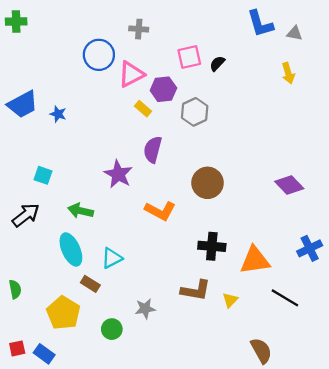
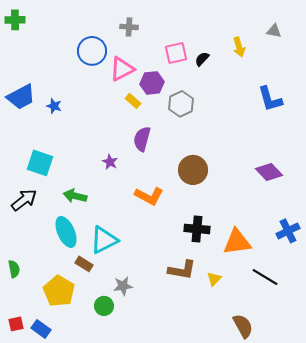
blue L-shape: (260, 24) -> (270, 99), moved
yellow arrow: (288, 73) -> (239, 47), moved
purple star: (118, 174) -> (110, 162), size x0.6
cyan square: (43, 175) -> (40, 163), size x1.5
cyan triangle: (112, 258) -> (104, 240), size x1.4
gray star: (145, 309) -> (123, 286), moved

